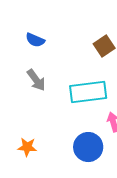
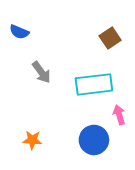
blue semicircle: (35, 40) -> (19, 32), moved

